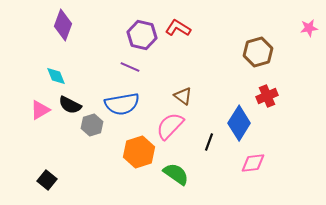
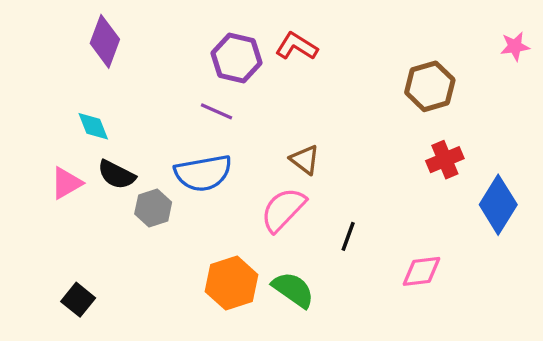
blue diamond: (239, 123) -> (498, 205), moved
orange hexagon: (139, 152) -> (231, 283), moved

